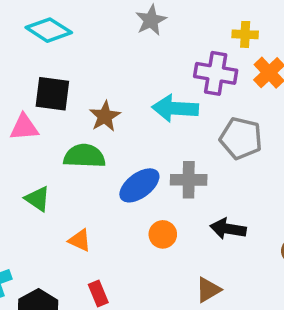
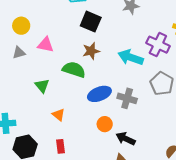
black square: (52, 94) -> (91, 22), moved
black arrow: (228, 229) -> (126, 139), moved

